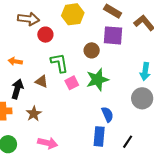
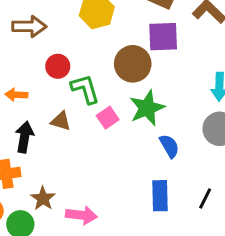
red circle: (45, 35) -> (58, 66), moved
brown circle: (92, 50) -> (133, 64), size x1.5
brown star: (34, 114) -> (43, 198), moved
blue semicircle: (107, 114) -> (169, 146), moved

